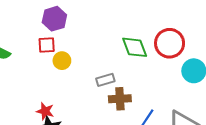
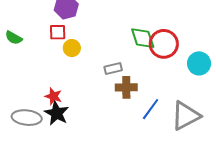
red circle: (170, 43) -> (164, 44), moved

